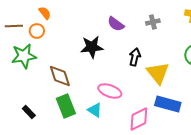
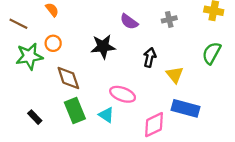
brown line: (14, 26) -> (18, 24), turned 30
orange circle: (37, 31) -> (53, 43), moved
yellow triangle: (158, 73) -> (175, 75), size x0.7

